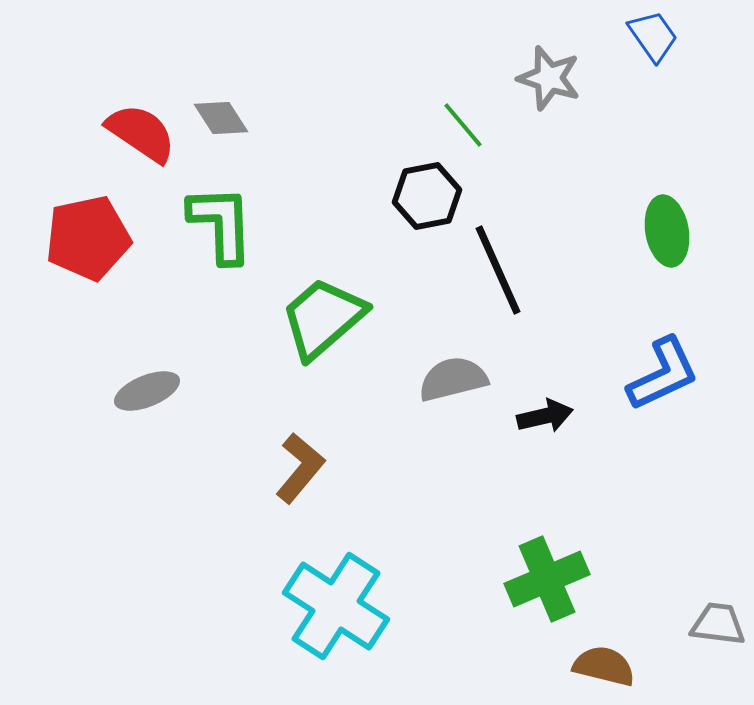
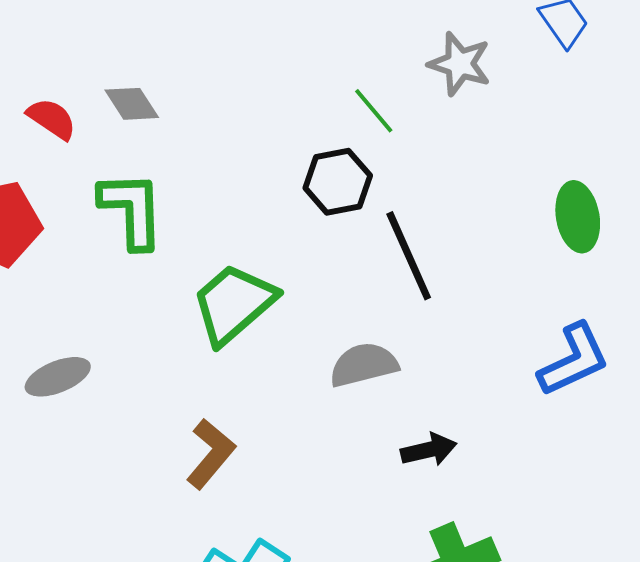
red semicircle: (141, 133) -> (52, 119), size x0.7
black arrow: (545, 416) -> (429, 450), moved

